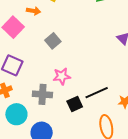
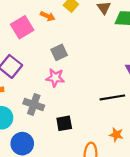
pink star: (62, 76) -> (55, 78), moved
black line: (97, 93) -> (112, 97), moved

